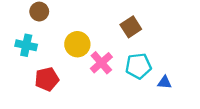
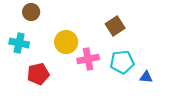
pink cross: (101, 63) -> (88, 59), turned 30

